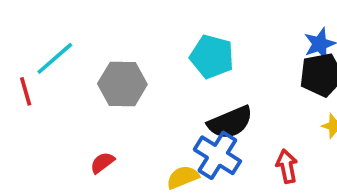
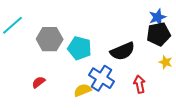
cyan pentagon: (212, 57) -> (80, 48), moved
black semicircle: (230, 122) -> (123, 51), moved

